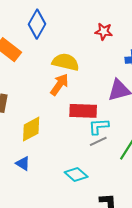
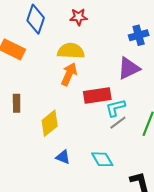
red star: (104, 31) -> (79, 17), moved
blue triangle: (23, 163) -> (63, 157), moved
cyan diamond: (76, 175) -> (102, 159), turned 30

